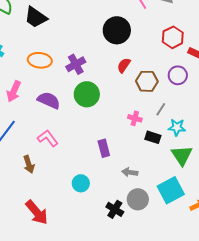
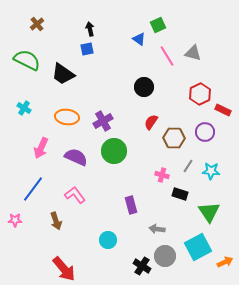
black circle: (117, 30) -> (144, 87), size x0.7
cyan star: (177, 127) -> (211, 171), moved

